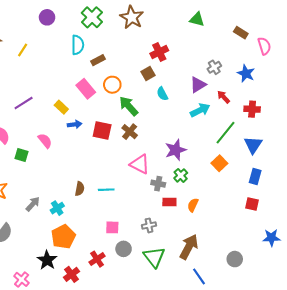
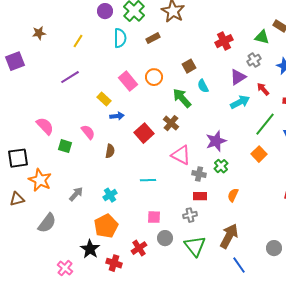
purple circle: (47, 17) -> (105, 11), moved
green triangle: (197, 19) -> (262, 37), moved
yellow line: (23, 50) -> (78, 41), moved
red cross: (159, 52) -> (224, 41), moved
brown rectangle: (98, 60) -> (153, 38), moved
purple line: (24, 103) -> (70, 77), moved
green arrow: (129, 106) -> (182, 98), moved
red square: (102, 131) -> (144, 133), moved, turned 36
brown semicircle: (80, 189) -> (110, 151), moved
red rectangle: (169, 202) -> (200, 196), moved
cyan cross: (57, 208) -> (110, 195), moved
red cross: (72, 274) -> (114, 263), turned -35

